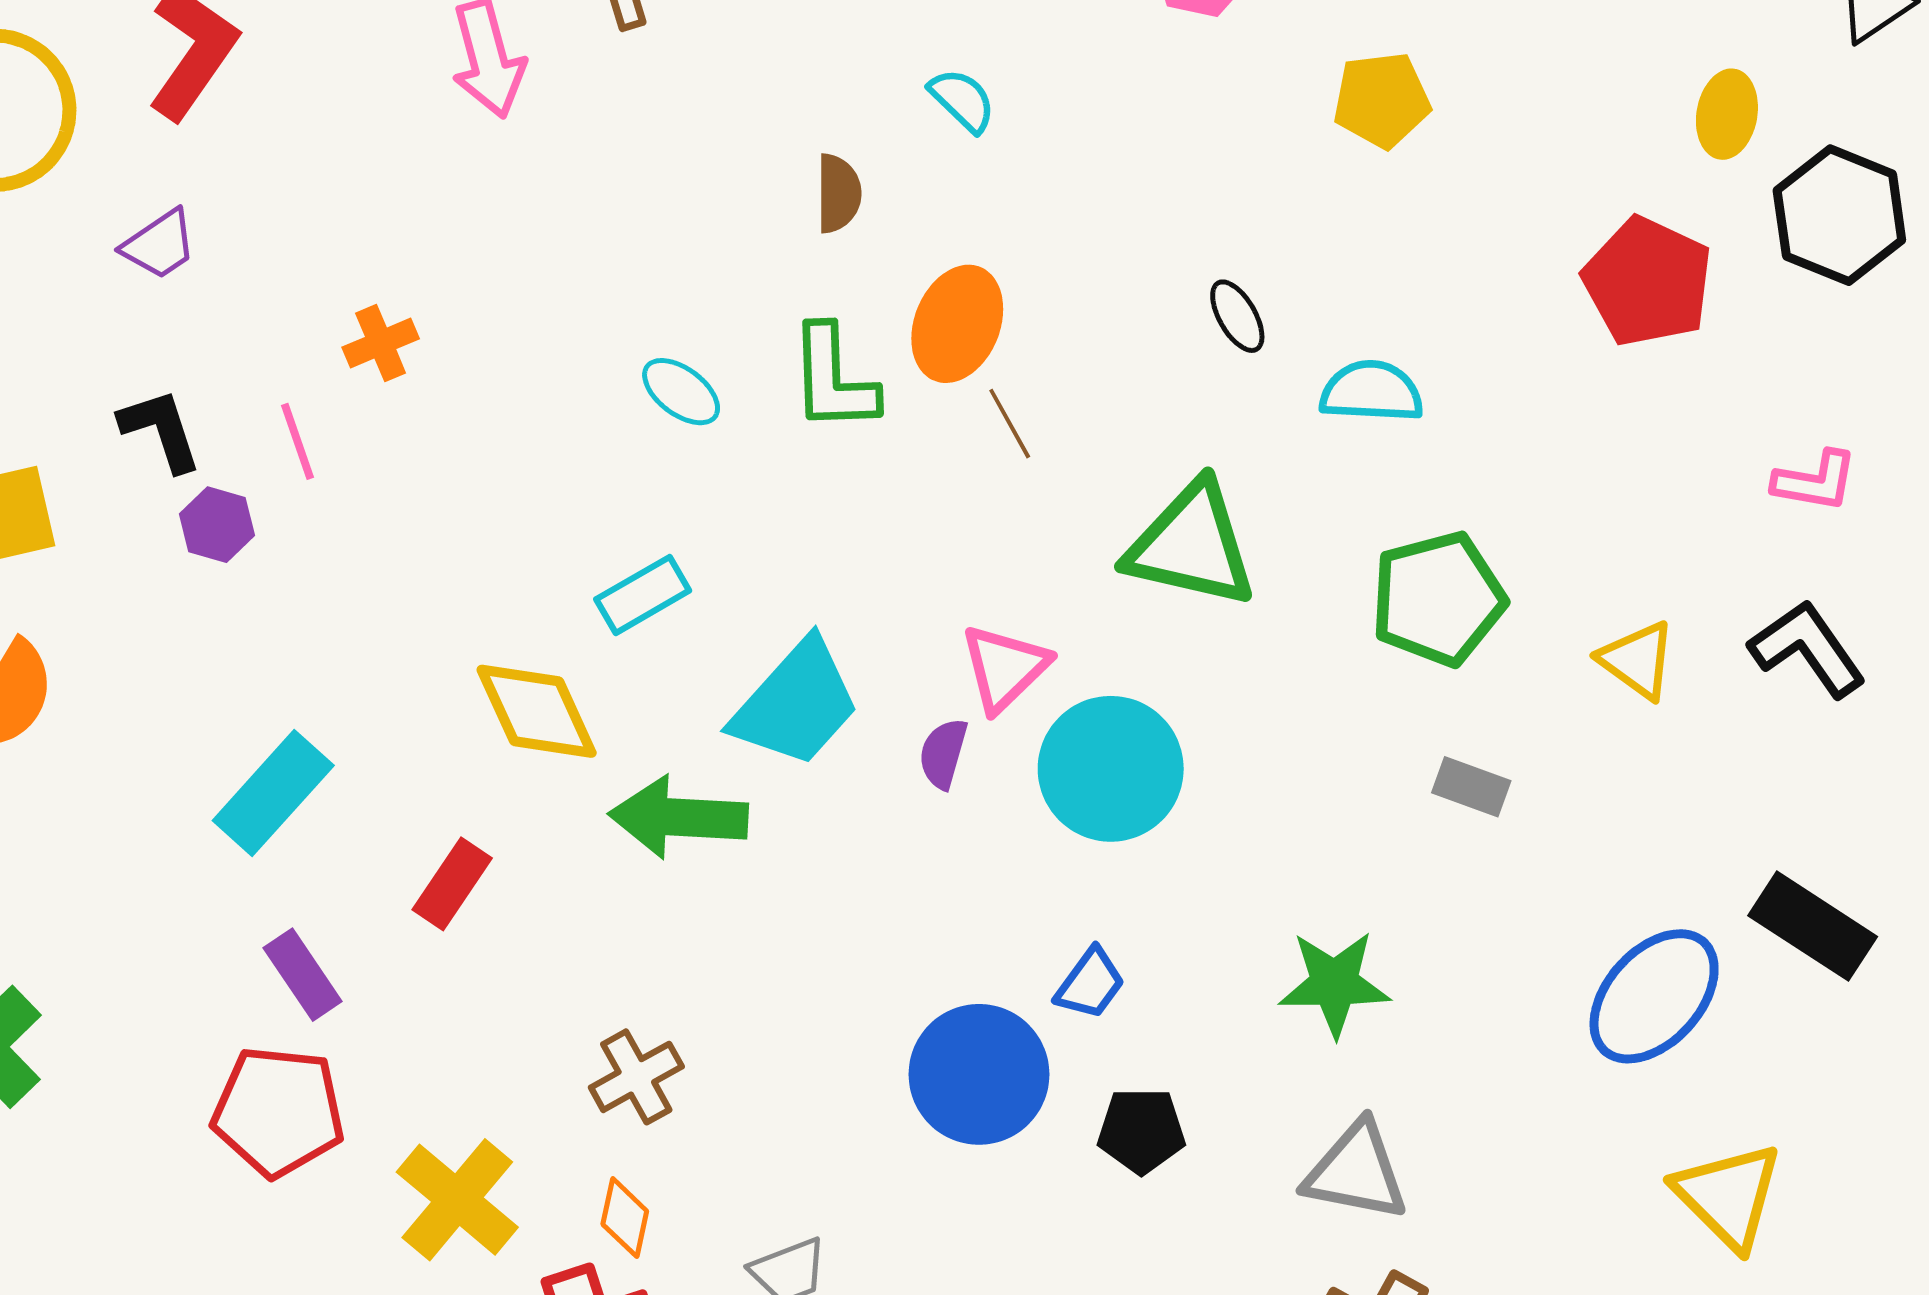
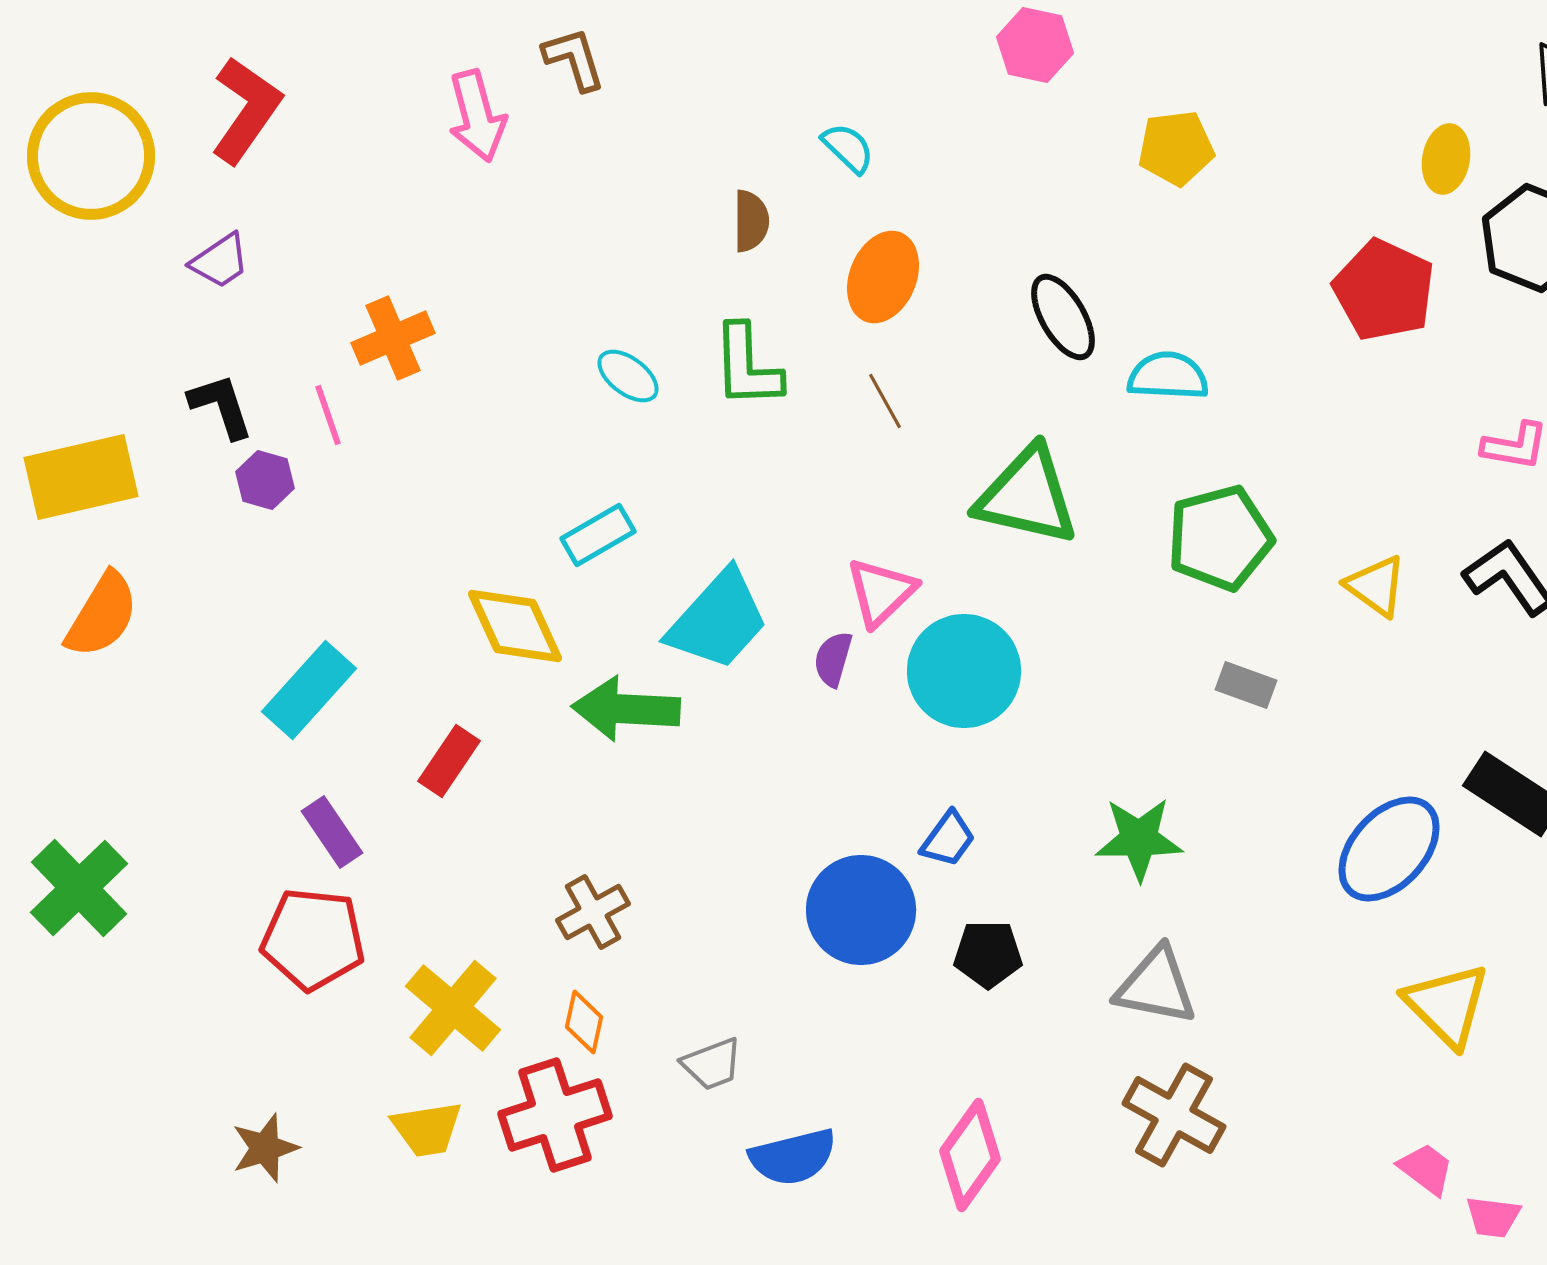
black ellipse: (1237, 316) -> (1063, 317), size x1.5
orange ellipse: (957, 324) -> (883, 277), moved
orange cross: (381, 343) -> (393, 338), size x1.4

